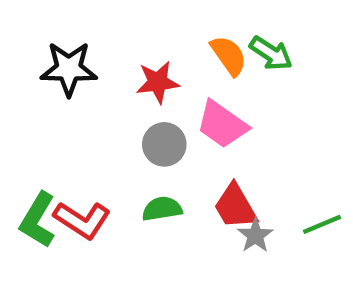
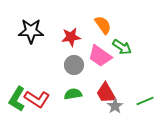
green arrow: (271, 53) -> (122, 47), moved

